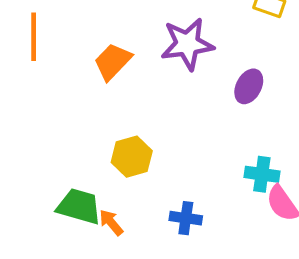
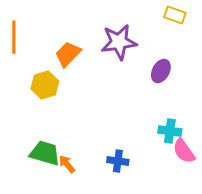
yellow hexagon: (132, 157) -> (45, 85), moved

